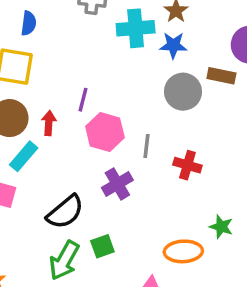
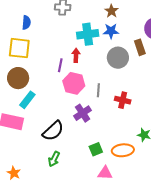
cyan cross: (136, 28) -> (88, 34), moved
brown rectangle: (221, 76) -> (140, 47), turned 63
red arrow: (49, 123) -> (76, 55), moved
green square: (102, 246) -> (96, 149), moved
green arrow: (64, 260) -> (54, 159), size x0.7

